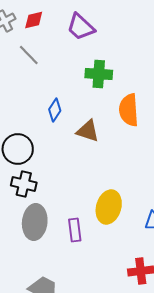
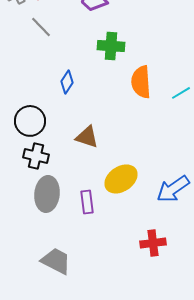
brown triangle: (88, 131) -> (87, 137), moved
yellow ellipse: (109, 207) -> (121, 179), turned 40

